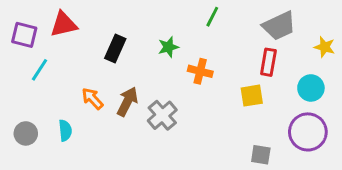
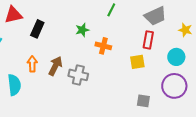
black rectangle: (115, 49) -> (37, 29), moved
orange arrow: (93, 99) -> (32, 64), turned 42
gray cross: (162, 115) -> (78, 75), turned -36
cyan semicircle: (65, 130) -> (14, 85), size x1.5

